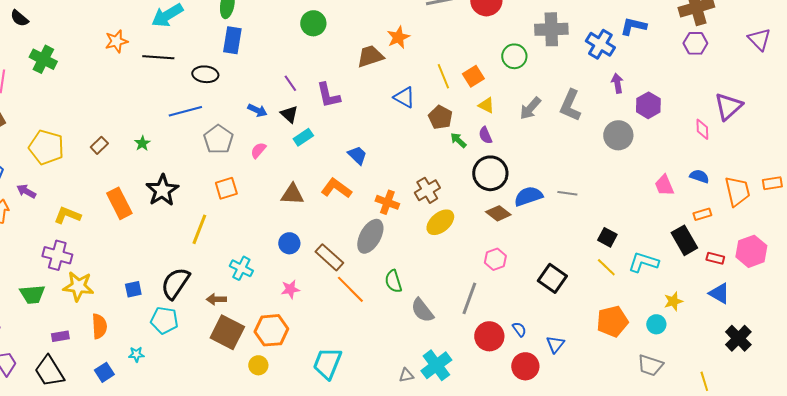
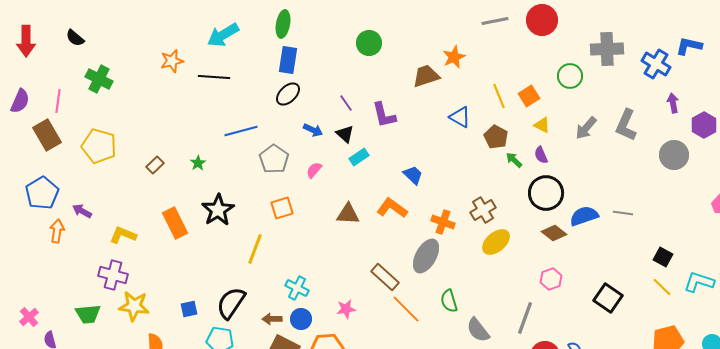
black ellipse: (205, 74) -> (288, 94), moved, turned -50
yellow pentagon: (46, 147) -> (99, 146), moved
blue circle: (289, 243) -> (301, 319), moved

